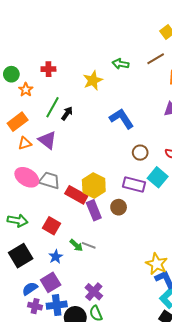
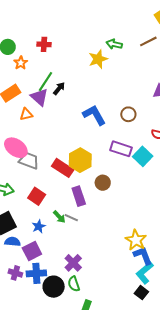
yellow star: (93, 80) -> (98, 59), moved
blue L-shape: (122, 119) -> (94, 115), moved
purple triangle: (47, 140) -> (39, 97), moved
orange triangle: (25, 143) -> (26, 114), moved
brown circle: (140, 153) -> (128, 114), moved
gray trapezoid: (49, 180) -> (29, 161), moved
purple rectangle: (134, 184) -> (121, 149), moved
purple rectangle: (94, 210) -> (79, 196), moved
blue semicircle: (30, 289) -> (12, 242), moved, turned 35

